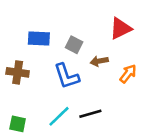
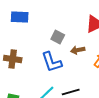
blue rectangle: (39, 39) -> (20, 17), moved

